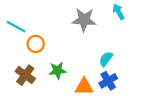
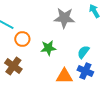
green star: (58, 70) -> (48, 48), moved
blue cross: (108, 81) -> (85, 71), turned -35

